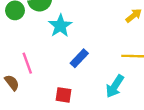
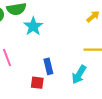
blue rectangle: (79, 58) -> (48, 66), moved, turned -56

